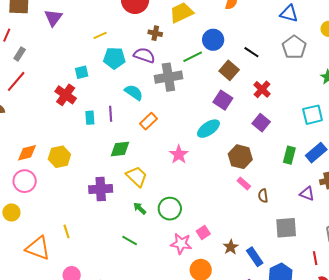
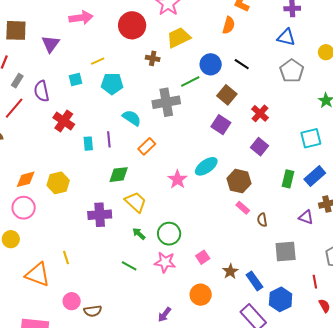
black line: (251, 52) -> (242, 64), moved
purple semicircle: (144, 55) -> (41, 91), moved, turned -120
cyan square: (82, 72) -> (75, 80), moved
cyan ellipse: (208, 129) -> (206, 166), moved
pink star: (181, 244) -> (165, 262), moved

